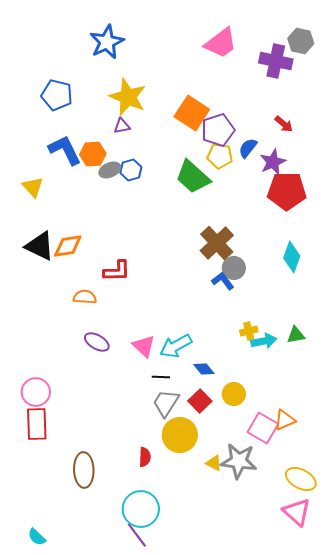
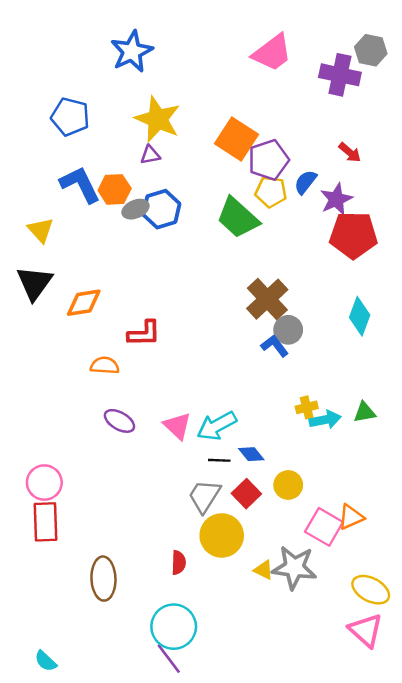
blue hexagon: (131, 170) -> (161, 209), size x1.4
black triangle: (40, 246) -> (34, 283), moved, turned 40
black line: (161, 377) -> (219, 460), moved

